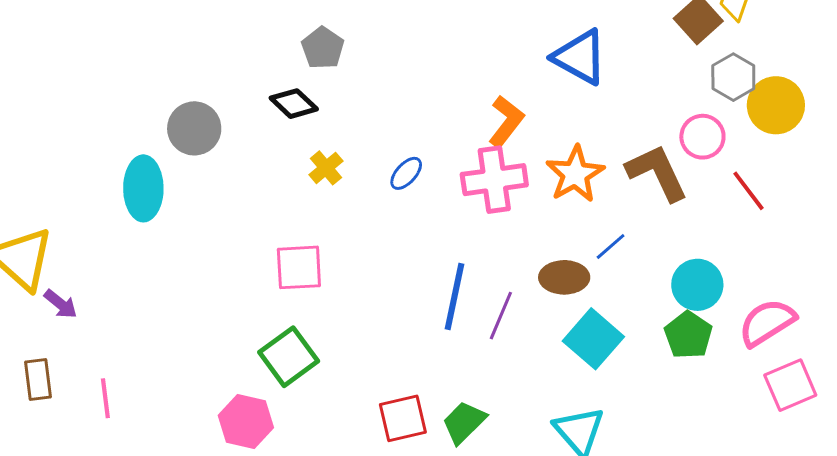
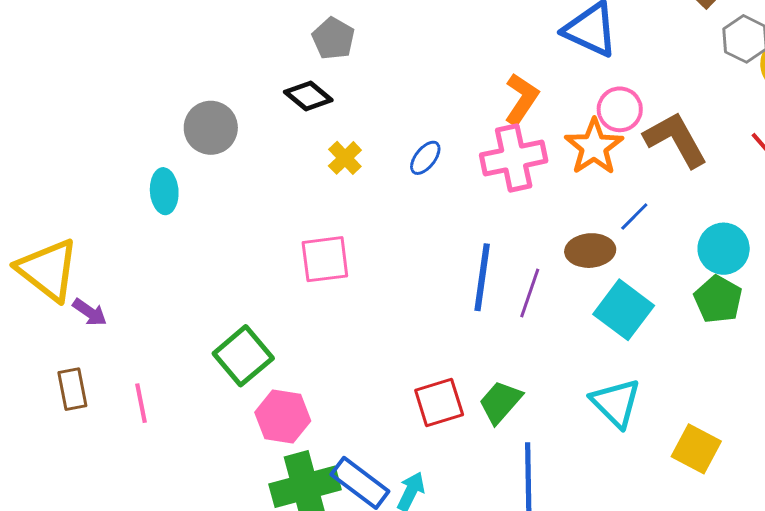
pink circle: (702, 137) -> (620, 109), moved
cyan ellipse: (143, 188) -> (164, 191), size x0.7
green square: (289, 357) -> (243, 356), moved

